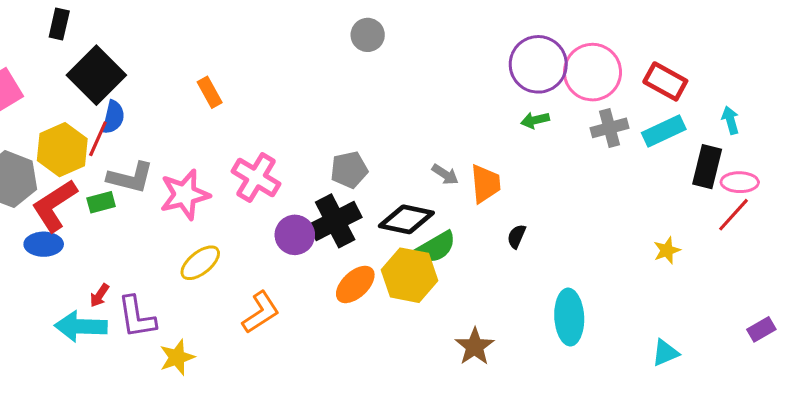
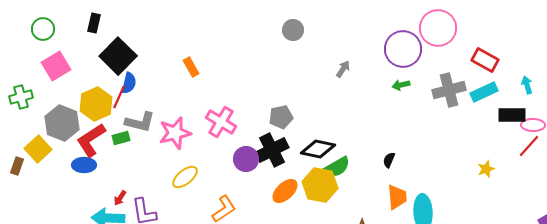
pink circle: (592, 72) -> (438, 28), moved
gray cross: (610, 128) -> (449, 90), size x1.4
black rectangle: (707, 167) -> (512, 115), turned 76
gray arrow: (445, 174) -> (343, 69), moved, turned -90
orange trapezoid: (485, 184) -> (397, 197), moved

